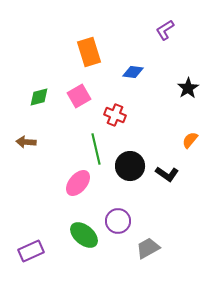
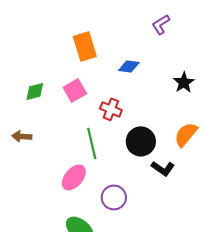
orange semicircle: (190, 140) -> (186, 134), size x1.5
black circle: (130, 166) -> (141, 141), moved
purple circle: (118, 221) -> (114, 197), moved

